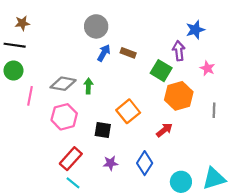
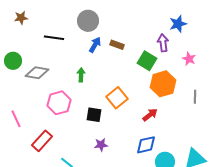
black line: (15, 45) -> (54, 38), moved
gray diamond: (63, 84) -> (37, 73), moved
pink line: (30, 96) -> (16, 119), moved, turned -36
red rectangle: (71, 159) -> (42, 141), moved
blue diamond: (145, 163) -> (146, 145), moved, turned 45

